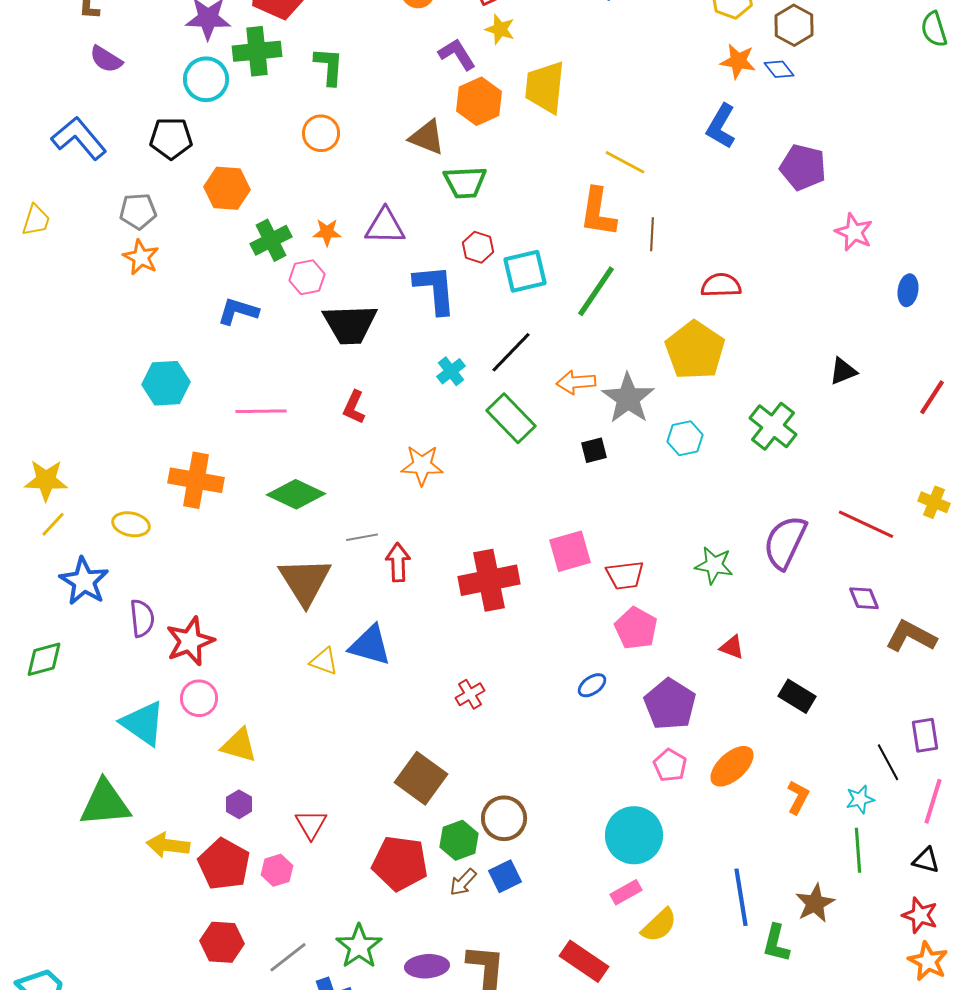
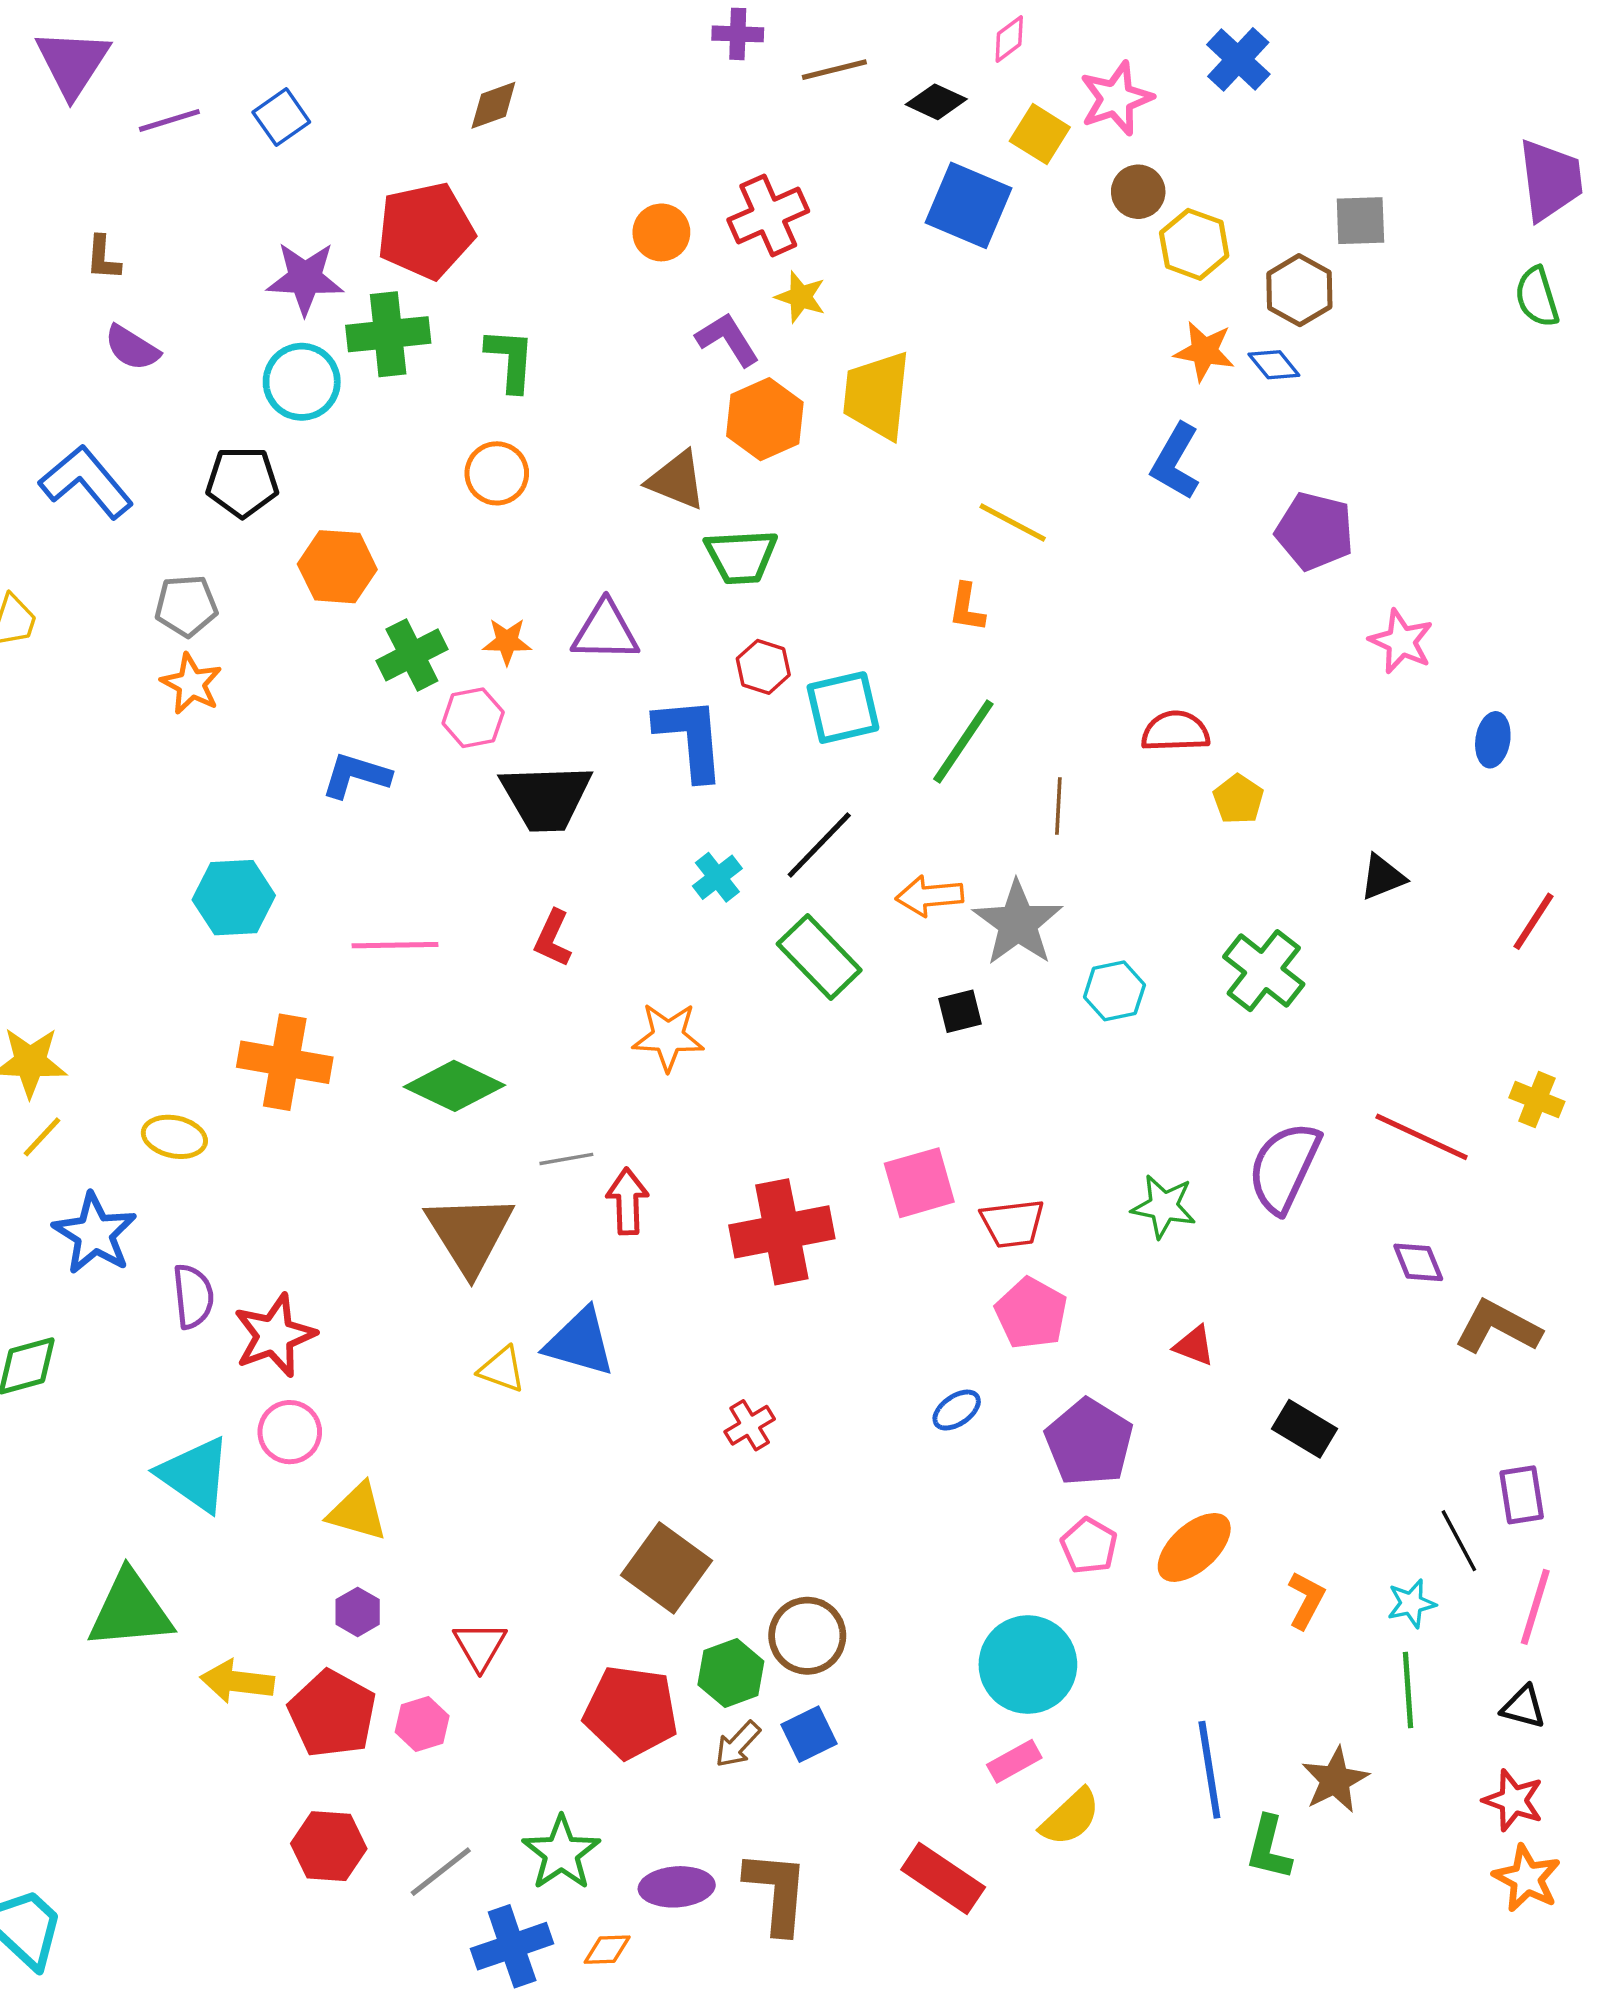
orange L-shape: (598, 212) -> (967, 607), size x0.6
brown line: (652, 234) -> (1058, 806), moved
yellow pentagon: (695, 350) -> (1238, 799), moved, size x0.5

